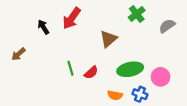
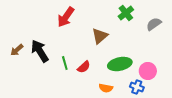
black arrow: (43, 27) -> (40, 51), moved, size x1.6
blue cross: (140, 94) -> (137, 87), moved

